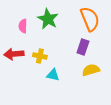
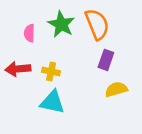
orange semicircle: (90, 19) -> (97, 24), moved
cyan triangle: (53, 75) -> (52, 102), moved, size x1.5

